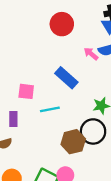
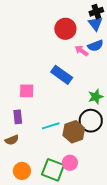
red circle: (62, 24) -> (65, 29), moved
cyan line: (50, 109) -> (51, 126), moved

